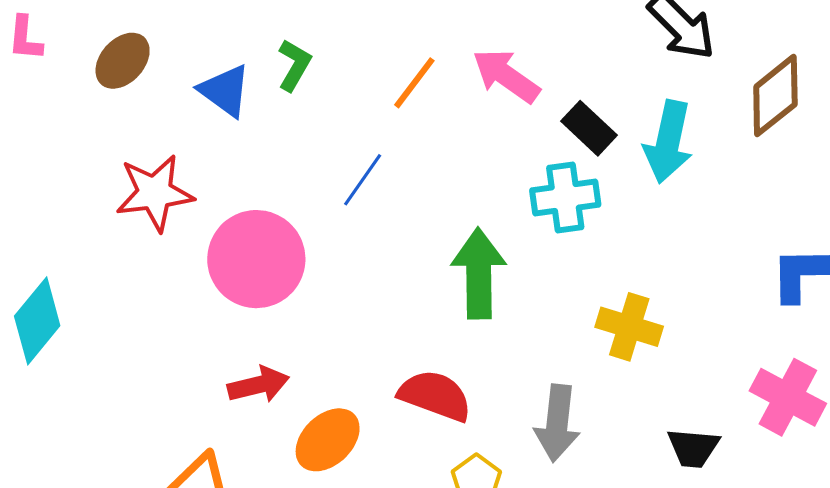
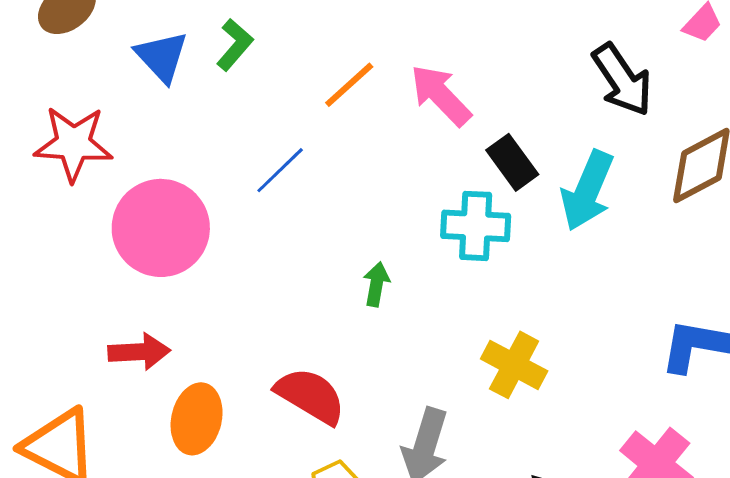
green arrow: (479, 273) -> (376, 284), size x0.5
orange ellipse: (328, 440) -> (197, 419), turned -44

